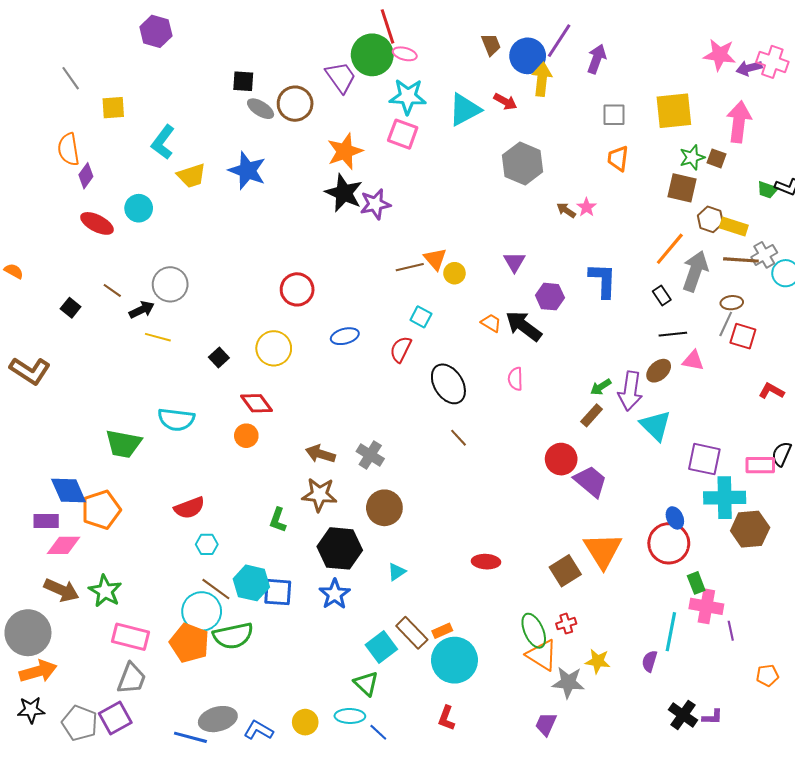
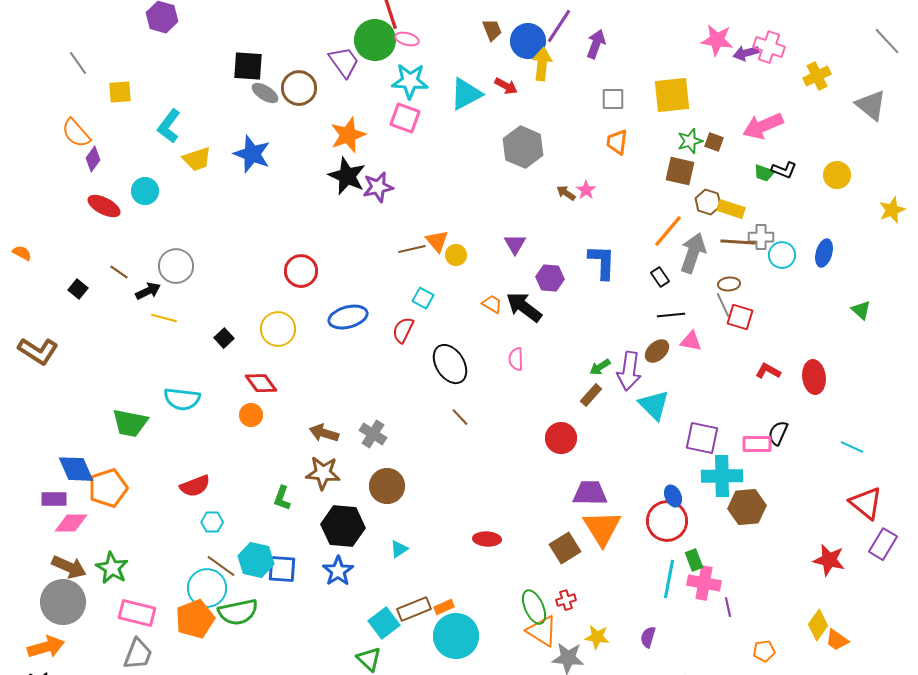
black square: (243, 81) -> (248, 66), size x1.4
pink arrow: (739, 122) -> (763, 126), moved, turned -120
orange semicircle: (69, 149) -> (76, 133), turned -32
gray cross: (764, 255) -> (761, 237), turned 30
gray line: (726, 324) -> (723, 305), turned -50
blue ellipse: (345, 336) -> (348, 317), size x1.4
purple trapezoid: (591, 481) -> (590, 493), moved, turned -39
cyan line: (671, 632) -> (669, 579), moved
gray circle: (28, 633) -> (63, 602), moved
brown rectangle: (412, 633) -> (414, 609), turned -68
orange pentagon: (189, 643) -> (195, 619), turned 30

